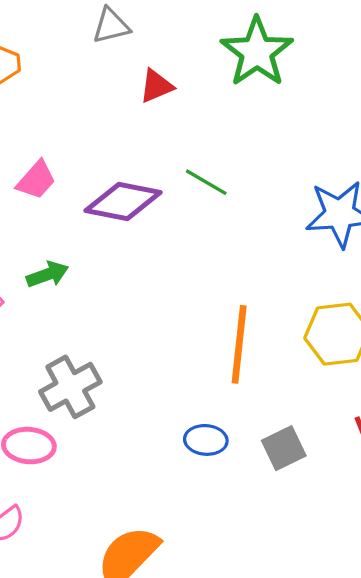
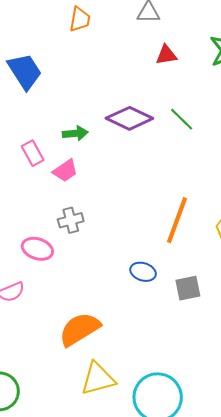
pink trapezoid: (36, 180) -> (65, 171), moved
green arrow: (48, 274) -> (75, 133), moved
gray cross: (70, 387) -> (71, 220), size x0.7

